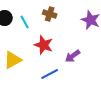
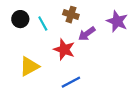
purple arrow: (73, 56) -> (87, 34), moved

